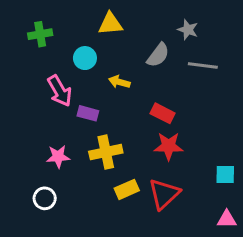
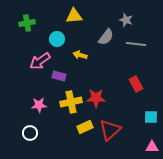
pink arrow: (60, 91) -> (40, 61), turned 85
red rectangle: (163, 113) -> (136, 84), moved, turned 35
red star: (169, 146) -> (96, 98), moved

